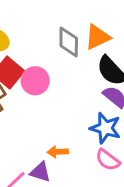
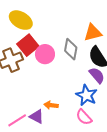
gray diamond: (69, 42) -> (71, 49), moved

